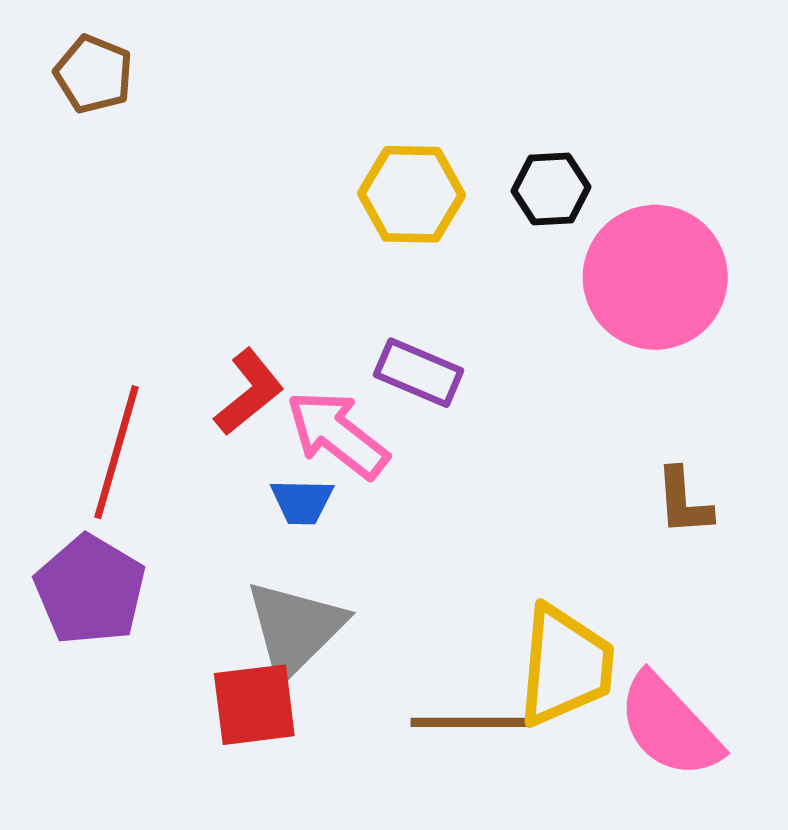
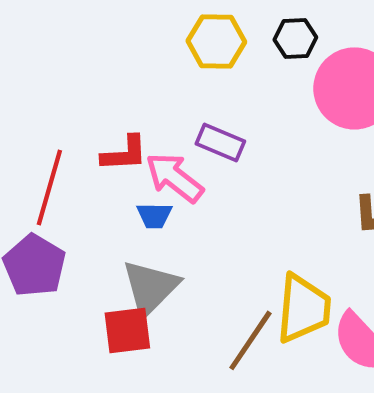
red L-shape: (249, 392) -> (124, 153), turned 36
brown line: (472, 722) -> (250, 340), turned -56

